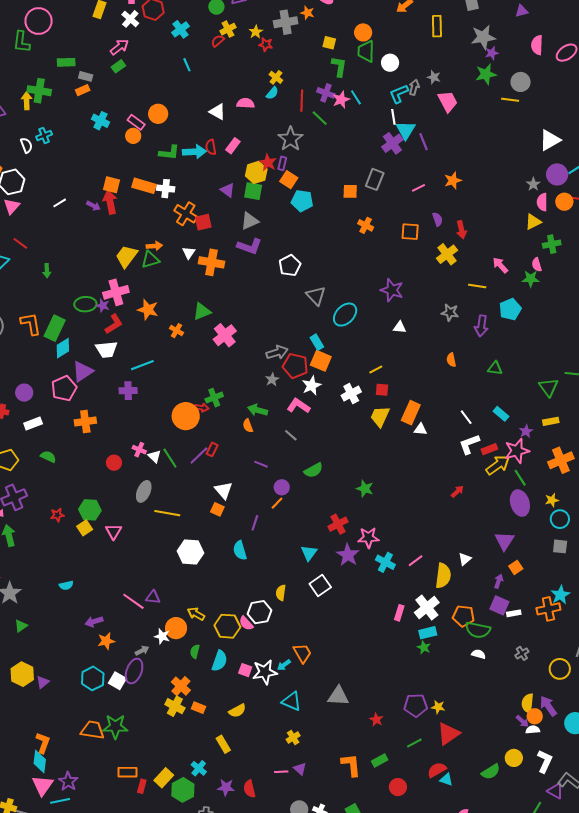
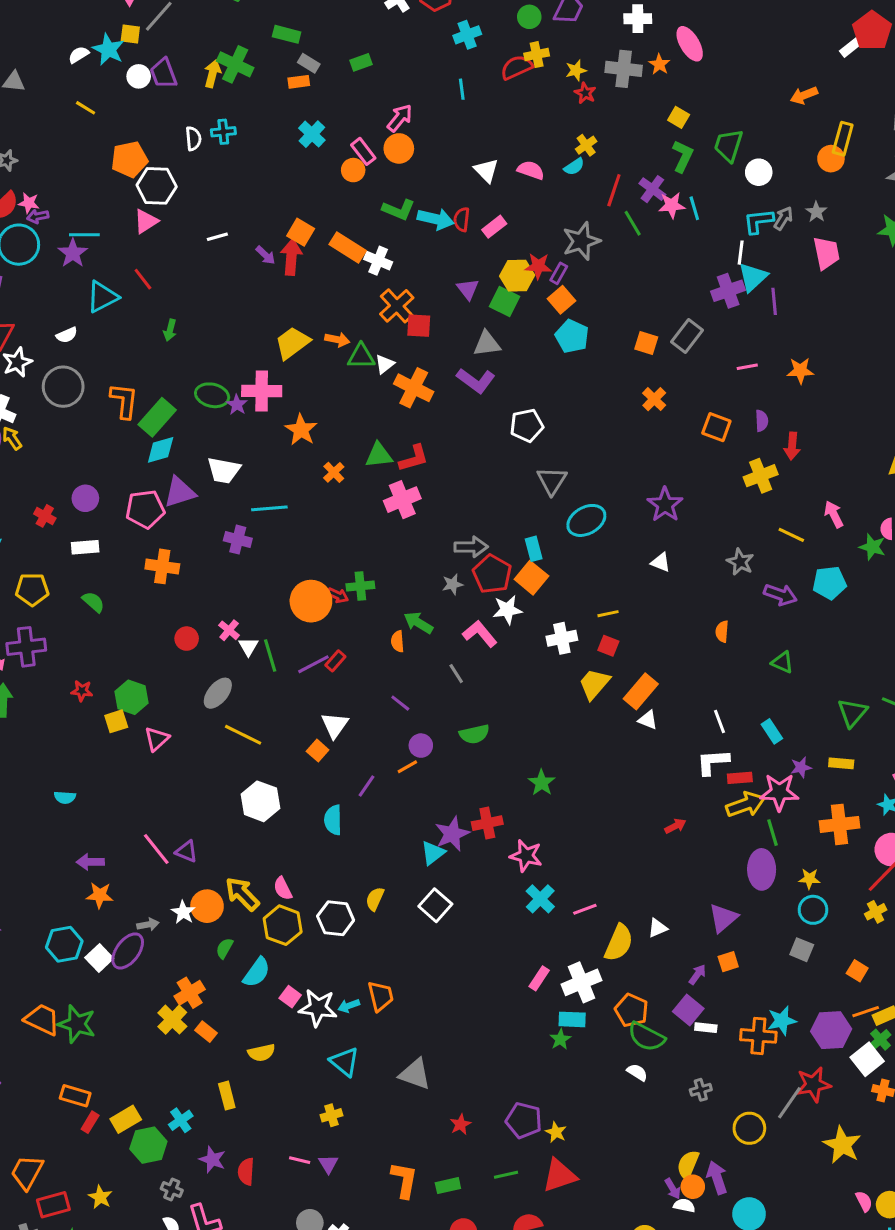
orange circle: (363, 32) -> (831, 159), moved
red semicircle: (218, 41) -> (517, 67), size x1.5
pink arrow: (119, 47) -> (400, 118), moved, turned -30
red star: (268, 163) -> (538, 266), turned 30
green triangle: (150, 260) -> (361, 356), moved
red L-shape: (114, 324) -> (414, 458), moved
purple arrow: (481, 326) -> (780, 595), turned -95
purple star: (348, 555) -> (452, 834), moved
white square: (320, 586) -> (435, 905), turned -30
yellow arrow: (196, 614) -> (242, 894), size x1.4
pink semicircle: (246, 623) -> (283, 888), moved

